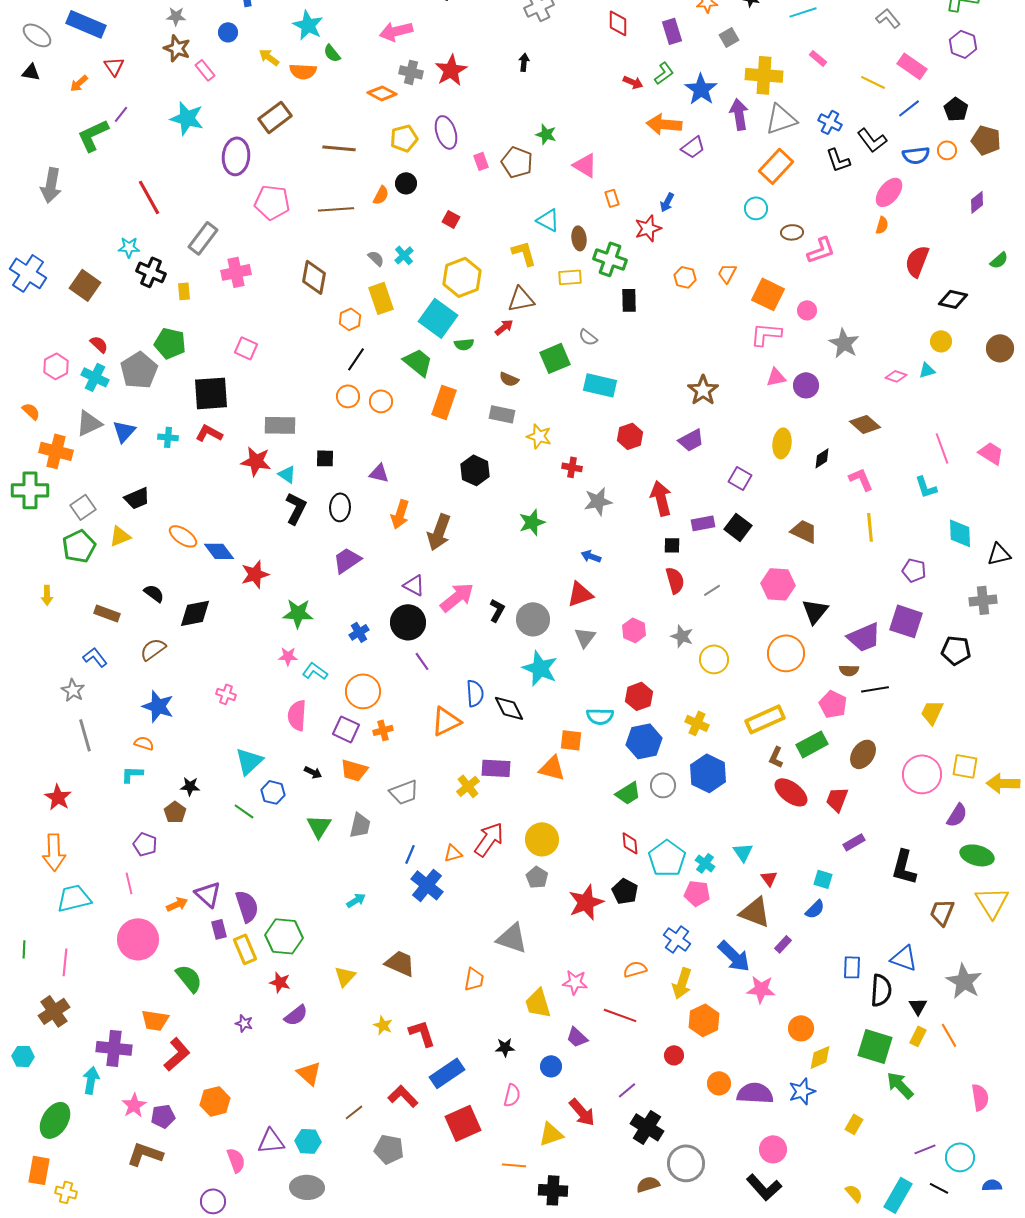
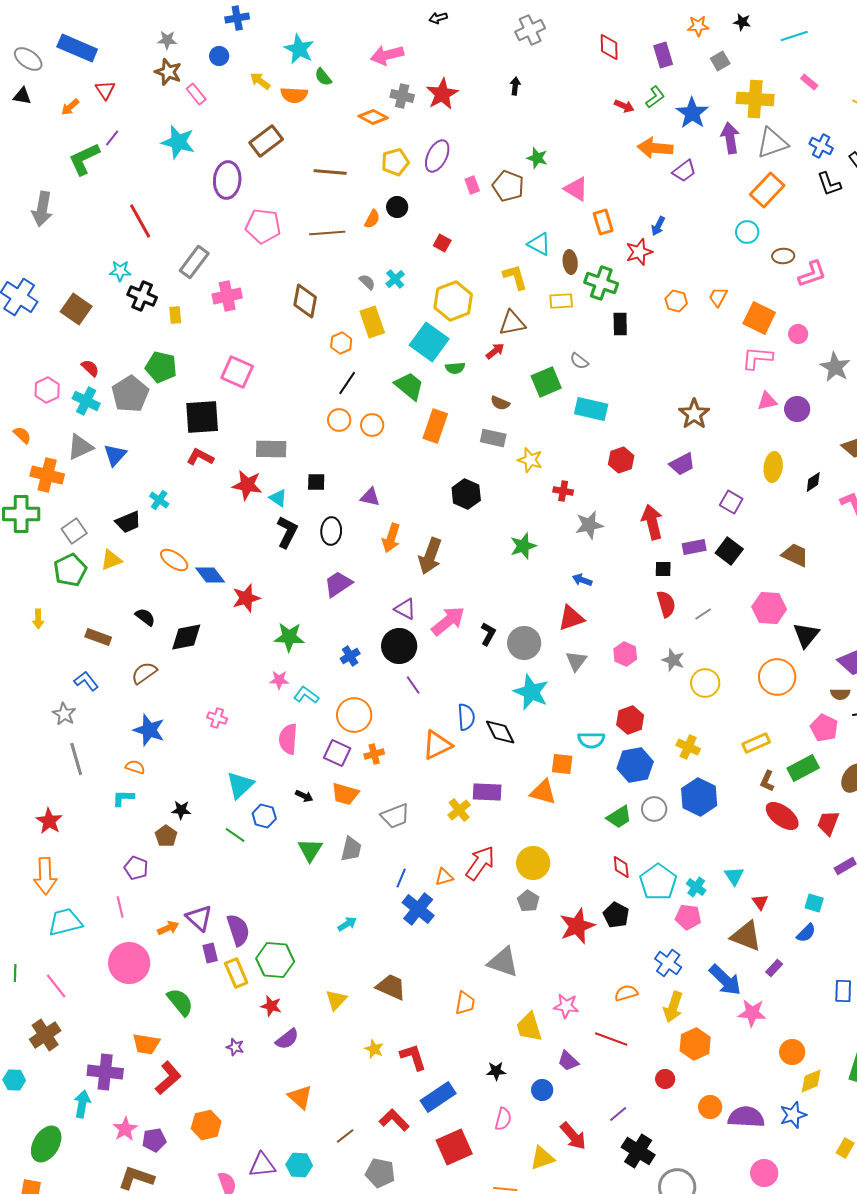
purple ellipse: (446, 132) -> (437, 156), turned 44
orange rectangle: (612, 198) -> (603, 222), size x1.4
pink square: (246, 348) -> (237, 372), size x1.4
cyan cross: (168, 437) -> (159, 500), moved, turned 30
yellow rectangle: (765, 719) -> (756, 743), size x0.7
pink line: (65, 962) -> (56, 986), turned -44

